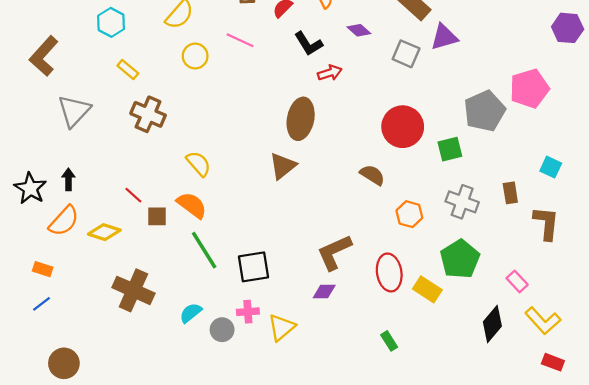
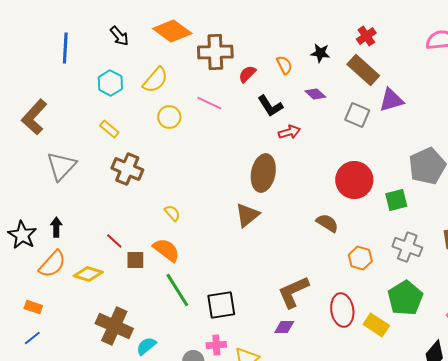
cyan hexagon: (111, 22) -> (110, 83), moved
yellow semicircle: (199, 164) -> (172, 213), size x0.7
cyan semicircle: (191, 313) -> (146, 346), moved

